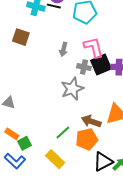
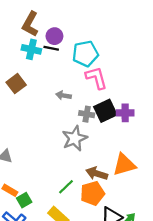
brown square: (21, 37) -> (16, 84), turned 36
pink L-shape: (94, 47) -> (96, 78), moved
gray arrow: (63, 49) -> (63, 95), turned 88

